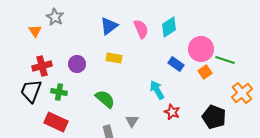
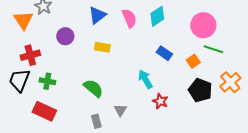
orange triangle: (35, 31) -> (23, 20), size x1.5
pink circle: (201, 49) -> (203, 25), moved
purple circle: (77, 64) -> (65, 36), moved
black pentagon: (214, 117) -> (200, 90), moved

